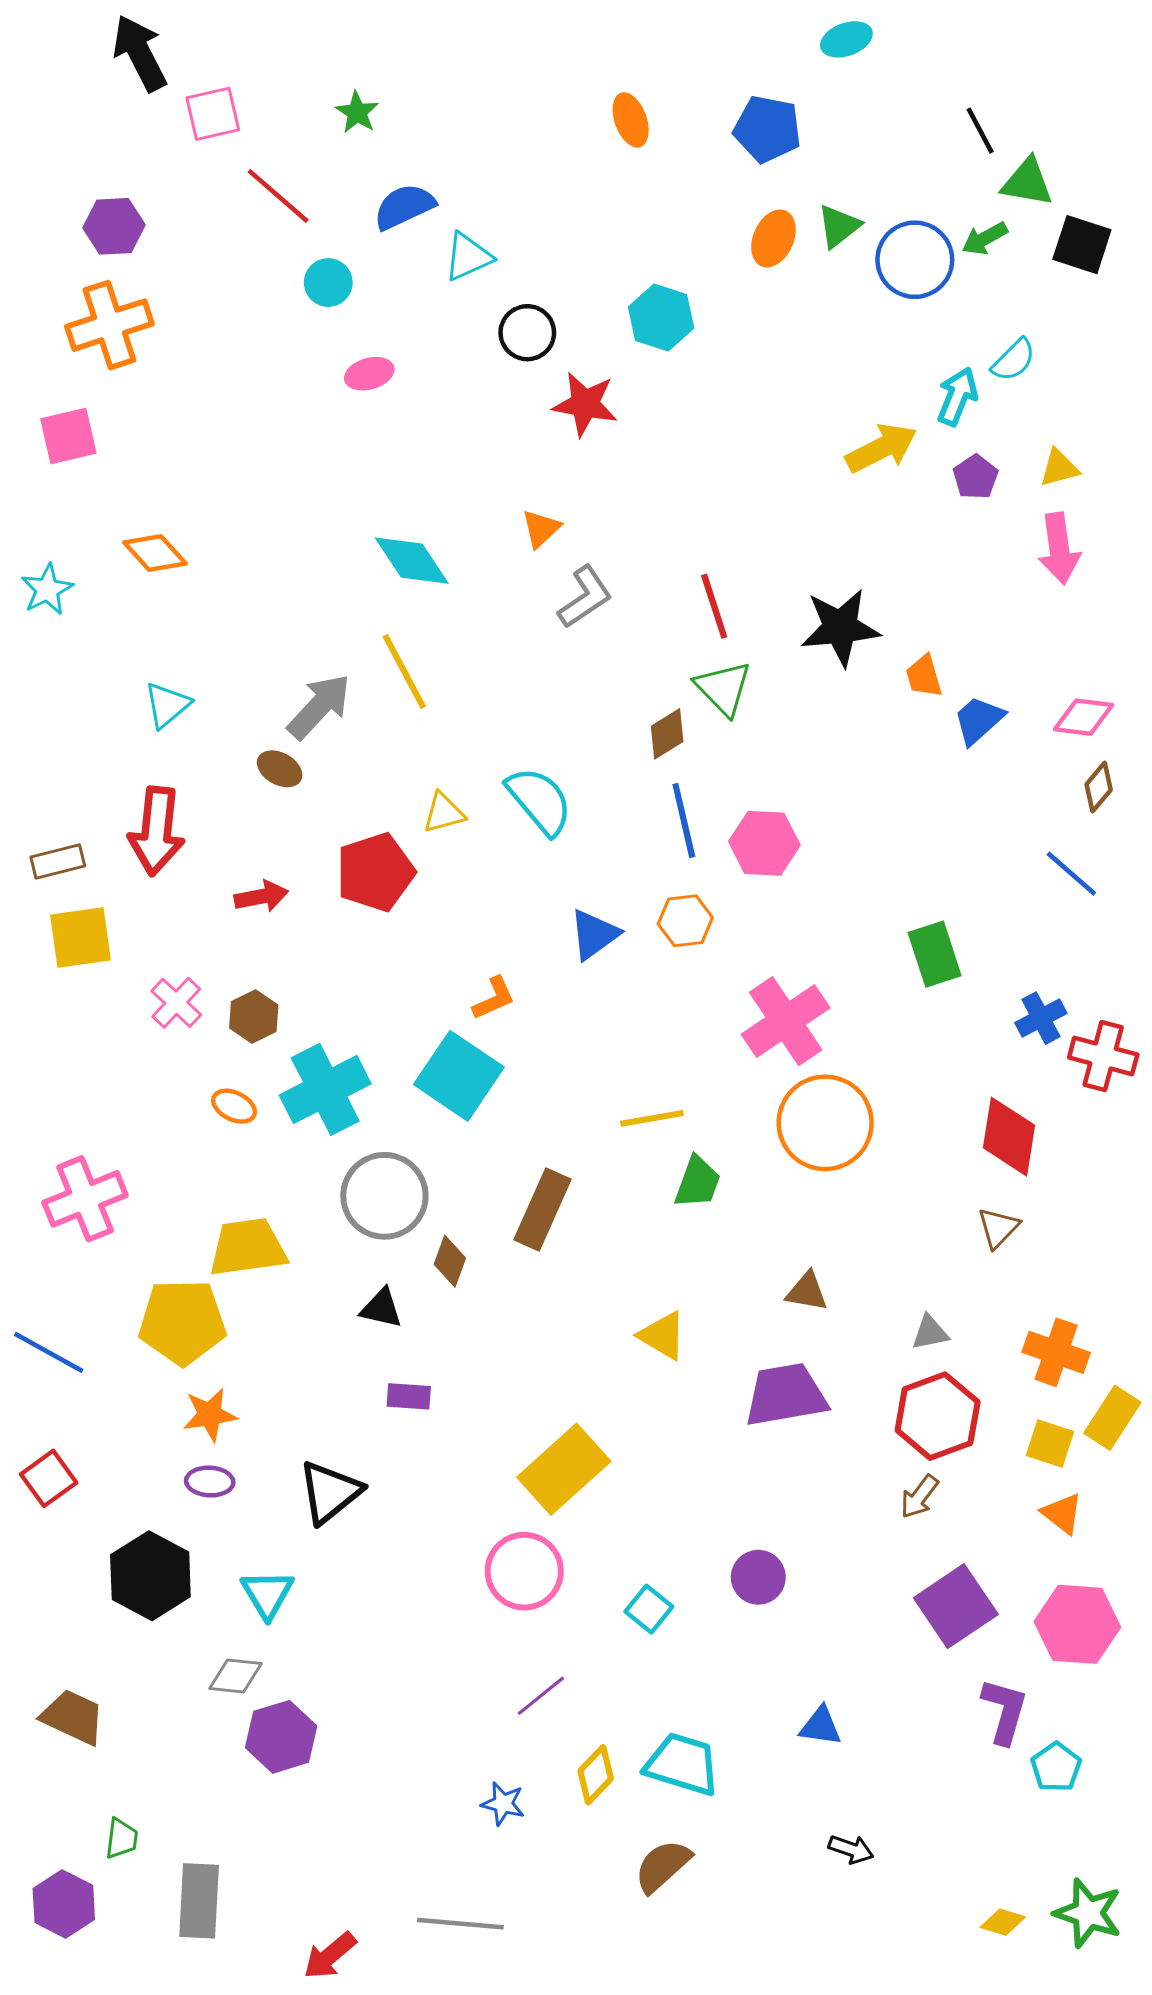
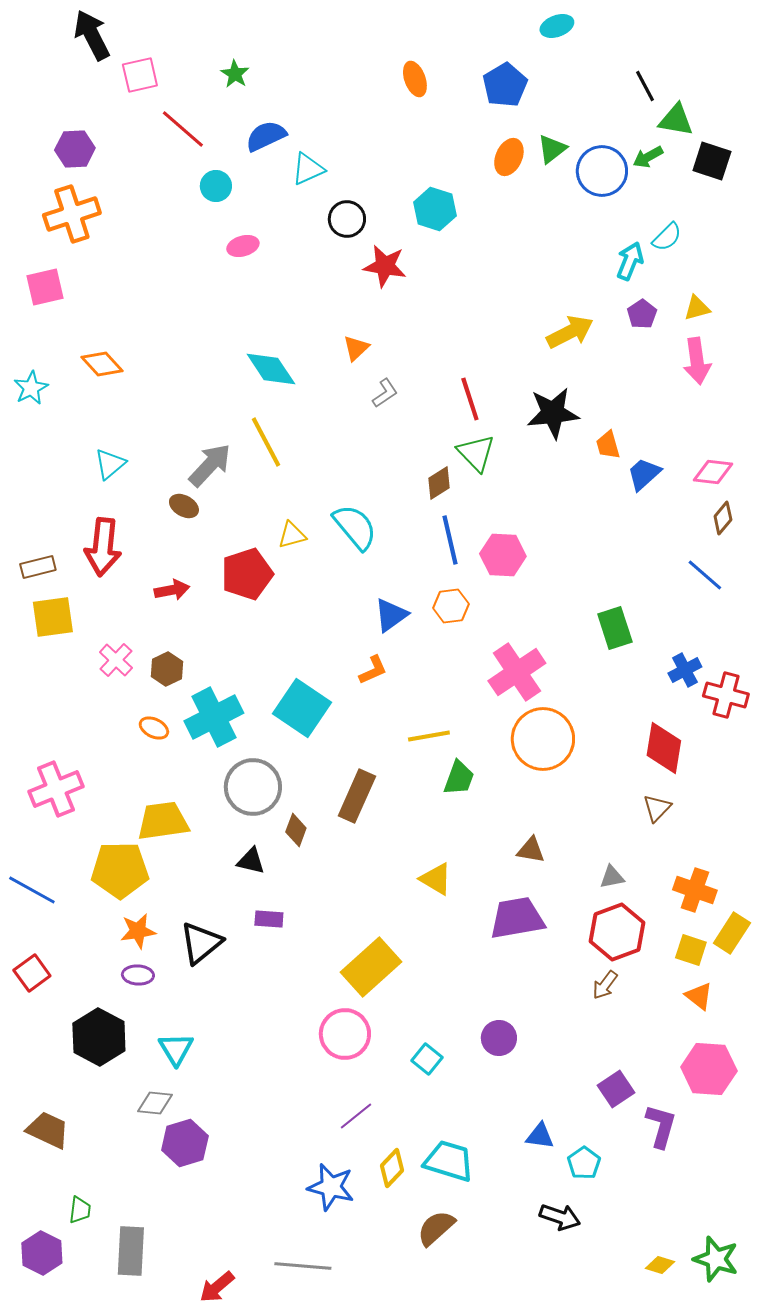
blue pentagon: (767, 129) -> (505, 85), turned 30
yellow arrow: (881, 448) -> (570, 332), moved
gray L-shape: (585, 597) -> (385, 393), size x0.7
orange L-shape: (494, 998) -> (373, 670), moved
black triangle: (330, 1492) -> (201, 943), moved
purple square: (956, 1606) -> (616, 1089), moved, size x0.7
cyan pentagon: (1056, 1767) -> (584, 1163), moved
blue star: (503, 1804) -> (331, 1187), size x1.6
black arrow: (851, 1849) -> (560, 1217), size x1.4

